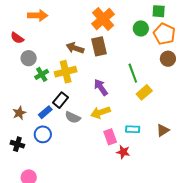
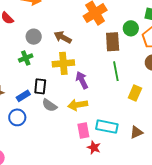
brown rectangle: (99, 46) -> (113, 42), moved
gray circle: (29, 58) -> (34, 37), moved
yellow cross: (66, 72) -> (63, 63), moved
yellow rectangle: (144, 92) -> (135, 93), moved, turned -35
black rectangle: (61, 100) -> (40, 86), turned -42
cyan rectangle: (133, 129) -> (107, 127), size x1.5

